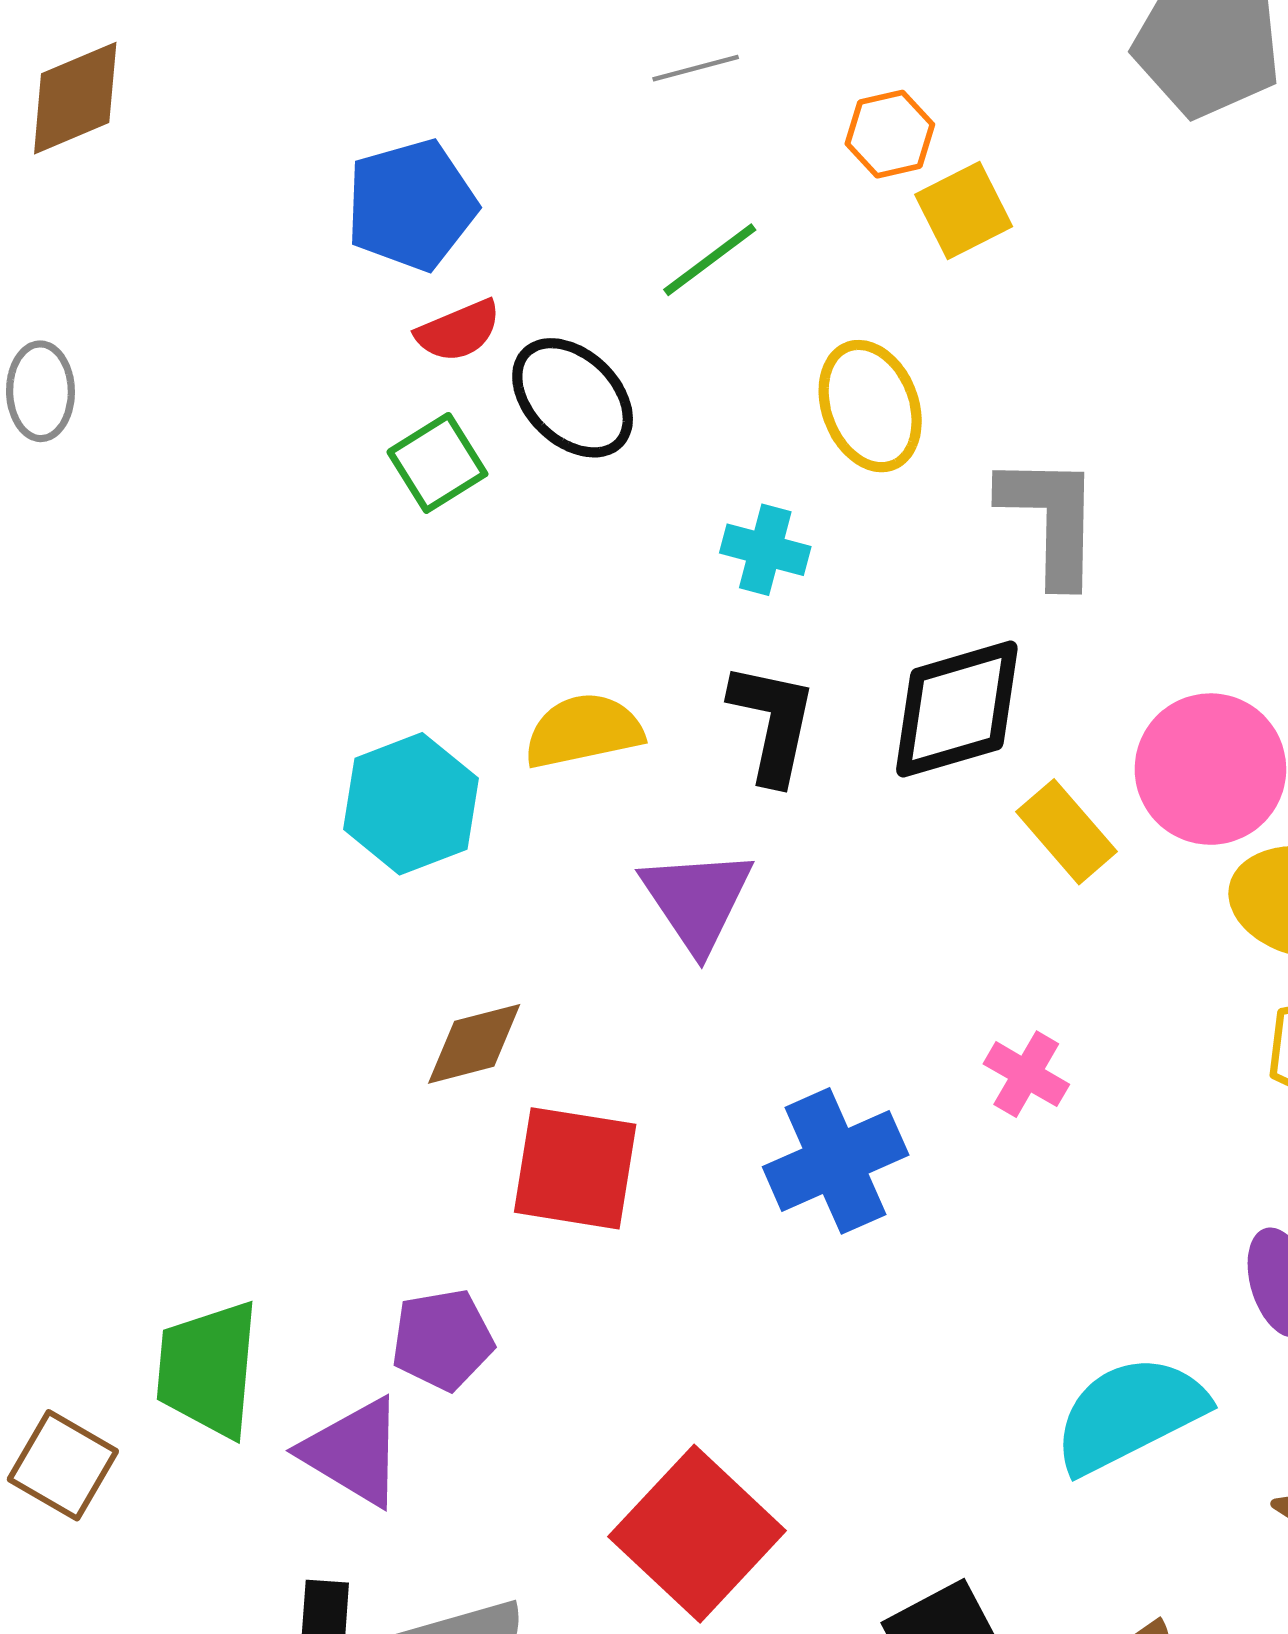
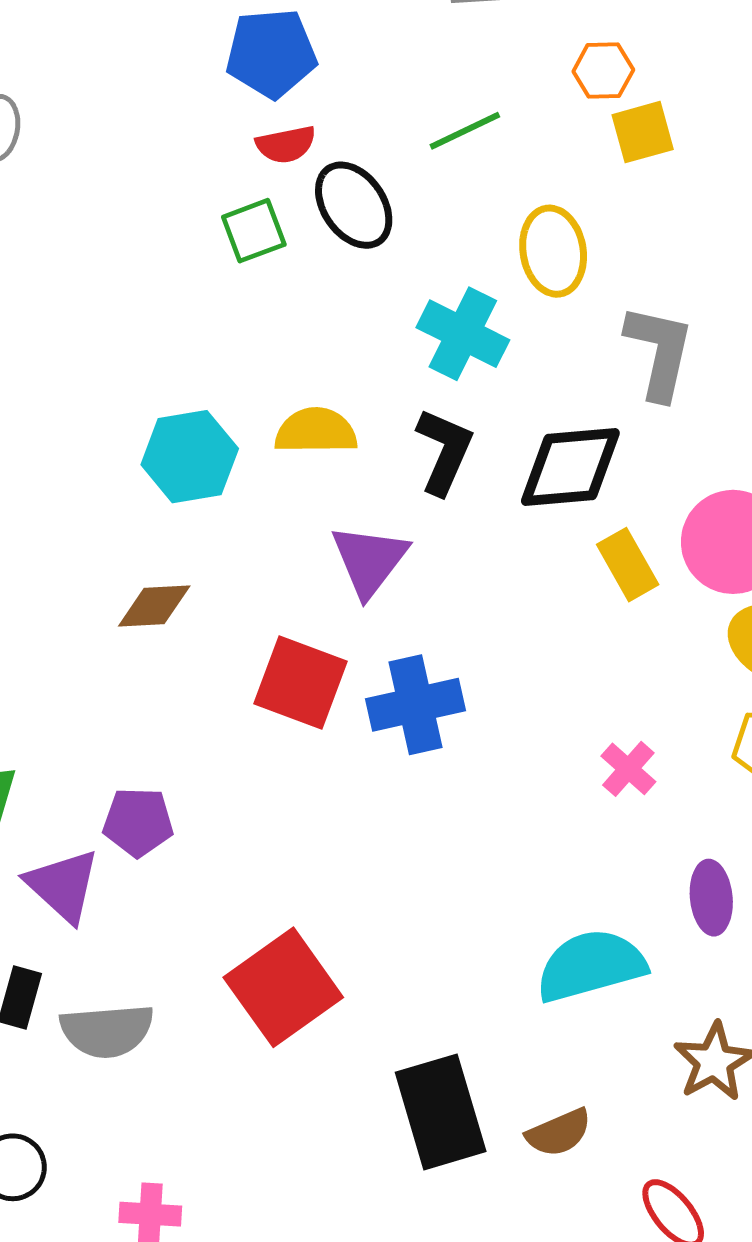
cyan cross: (765, 550) -> (463, 334), size x1.5
brown diamond: (474, 1044) -> (154, 606), moved
pink cross: (1026, 1074) -> (628, 769), moved
blue cross: (836, 1161) -> (416, 705), moved
red square: (575, 1168) -> (301, 683), moved

